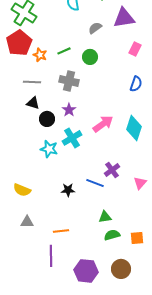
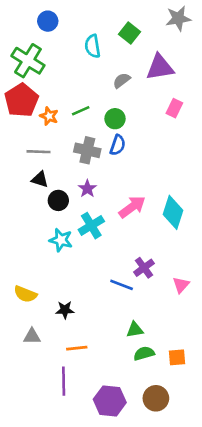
blue semicircle: (136, 84) -> (118, 145), moved
black star: (68, 190) -> (65, 310), moved

